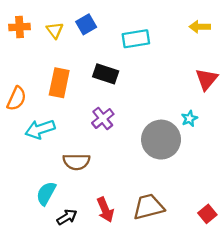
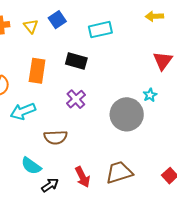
cyan semicircle: (46, 193) -> (31, 166), turned -80

